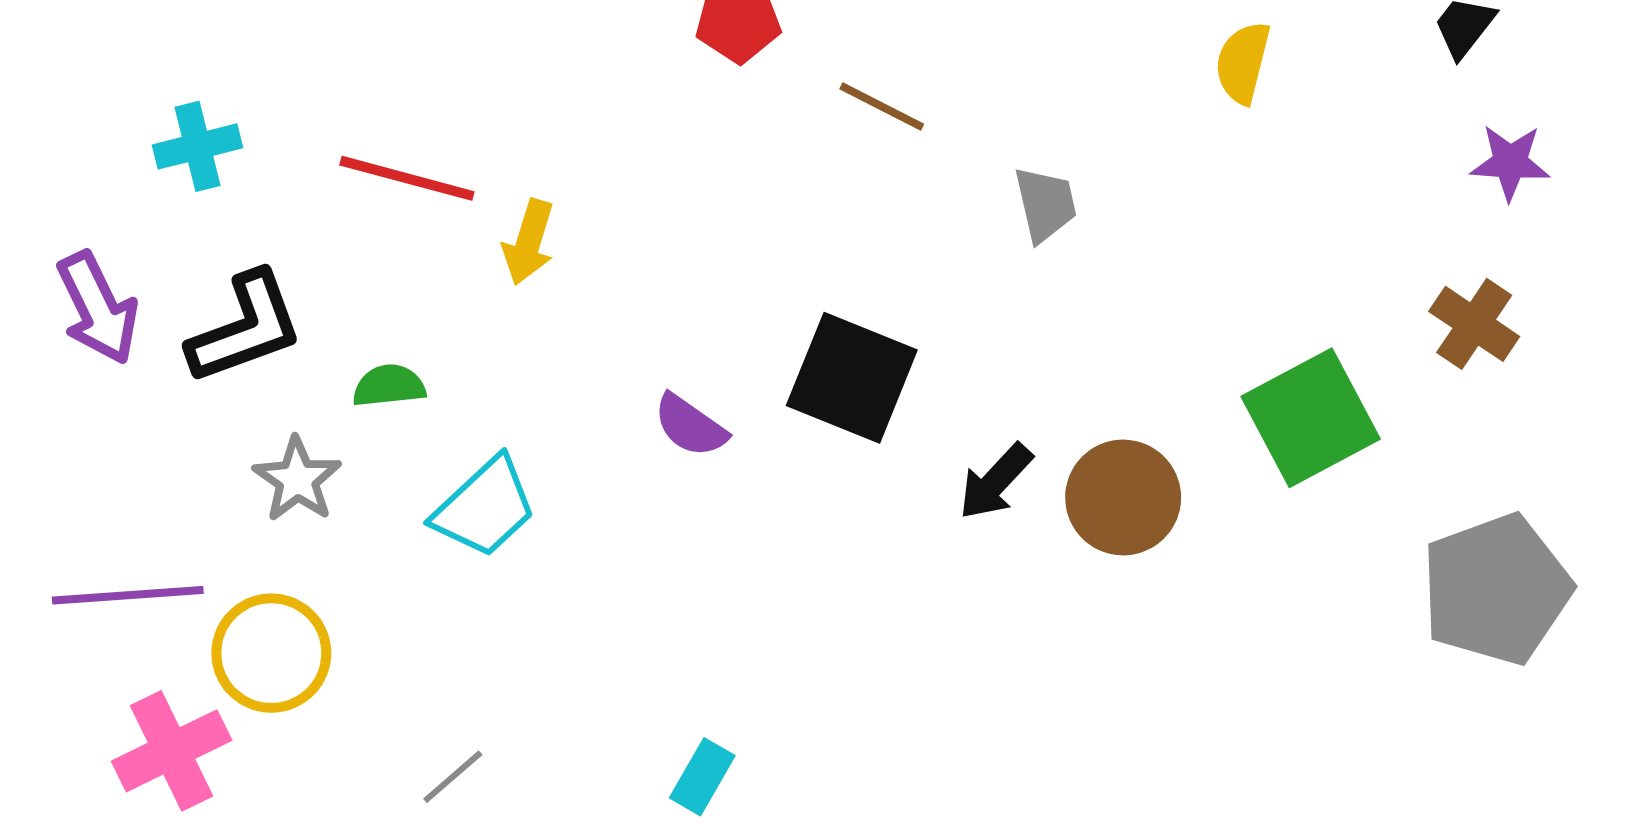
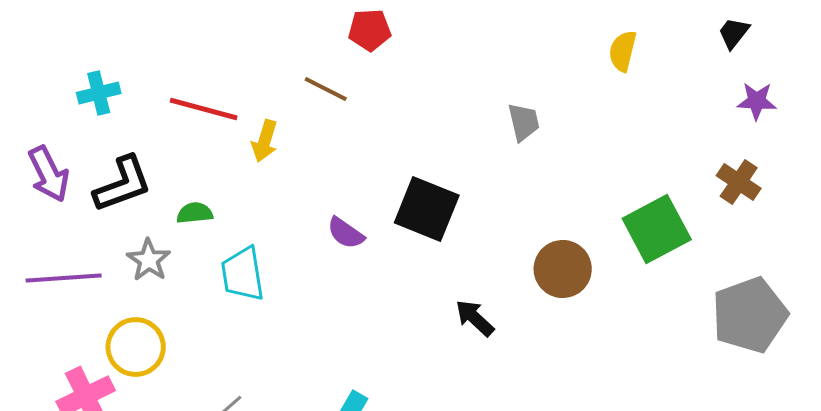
brown line: (882, 106) -> (326, 89), moved
black arrow: (995, 482) -> (475, 318), moved, turned 90
cyan trapezoid: (485, 507) -> (243, 274), turned 124
purple line: (128, 595) -> (64, 278), moved

